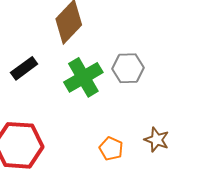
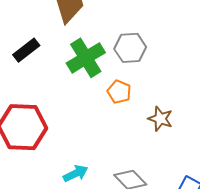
orange pentagon: (111, 149) -> (119, 92), moved

